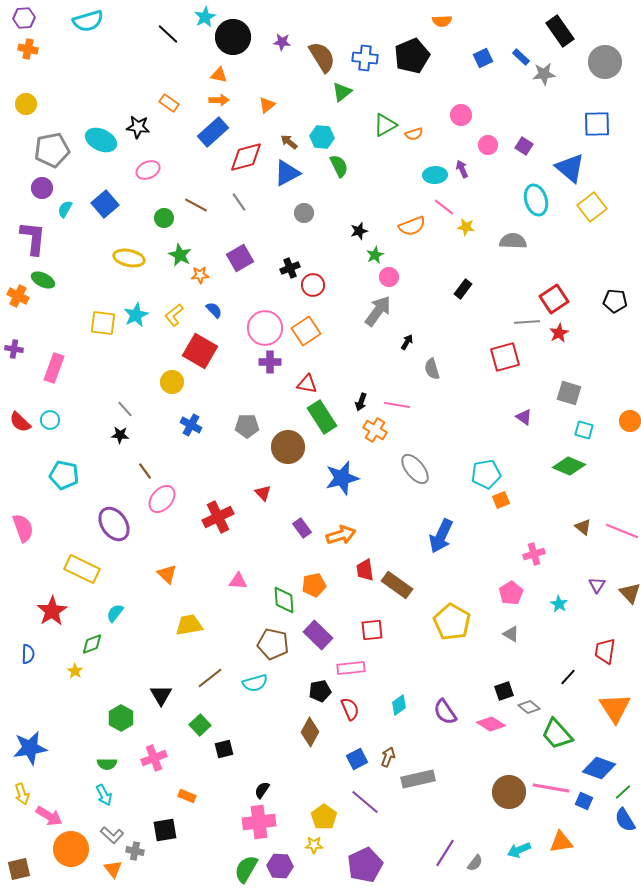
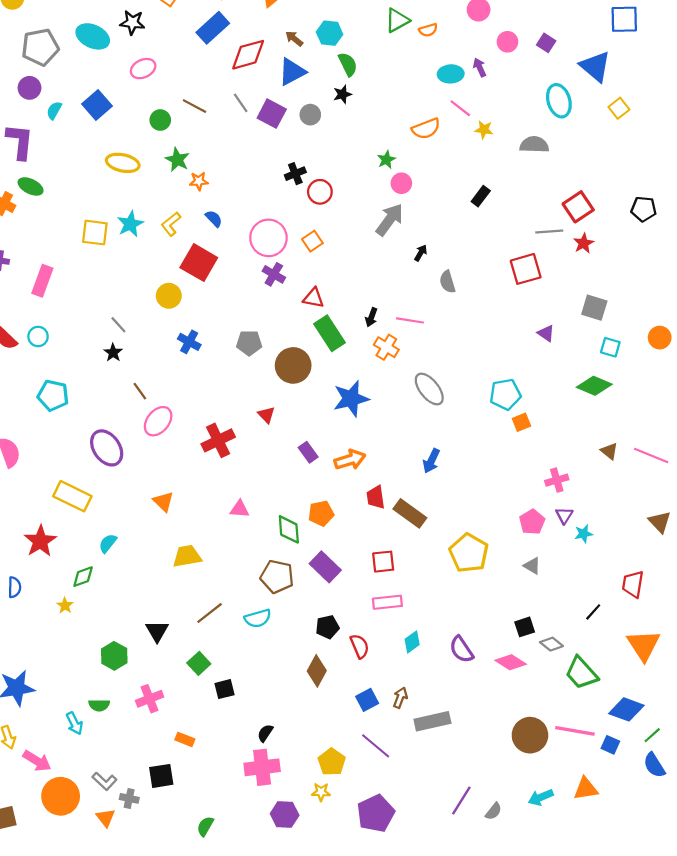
yellow square: (592, 207) -> (619, 108), size x0.7
black star: (359, 231) -> (342, 94), moved
purple square: (240, 258) -> (272, 114), moved, turned -32
orange square: (306, 331) -> (312, 241), size x0.7
purple cross: (270, 362) -> (274, 274), turned 30
black star: (120, 435) -> (113, 353), turned 30
blue arrow: (441, 536) -> (431, 461), moved, size x0.7
purple triangle: (597, 585) -> (564, 515), moved
cyan star: (559, 604) -> (584, 534), turned 30
pink rectangle: (351, 668) -> (387, 602), moved
cyan arrow: (104, 795) -> (74, 723), moved
green semicircle: (246, 869) -> (205, 826), moved, size x0.7

